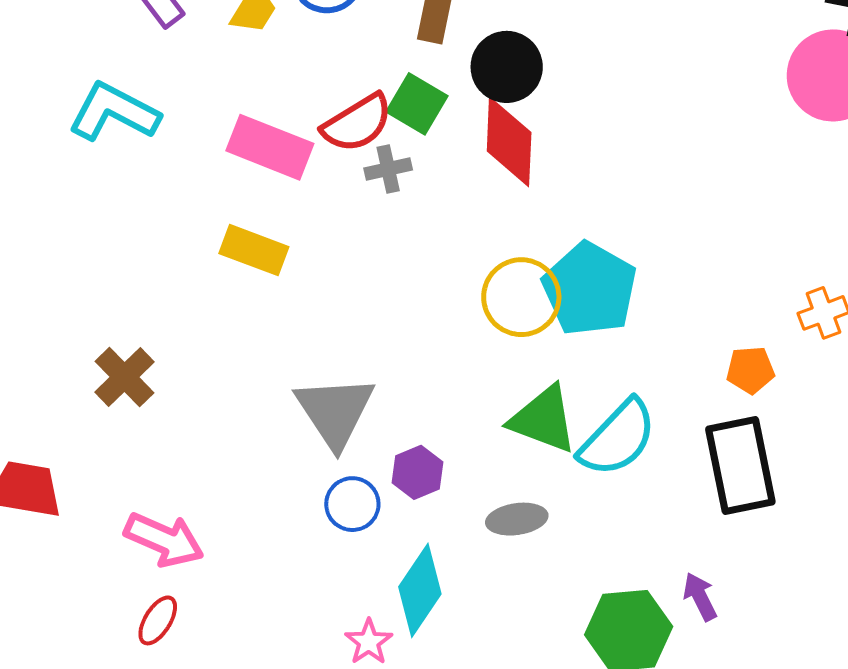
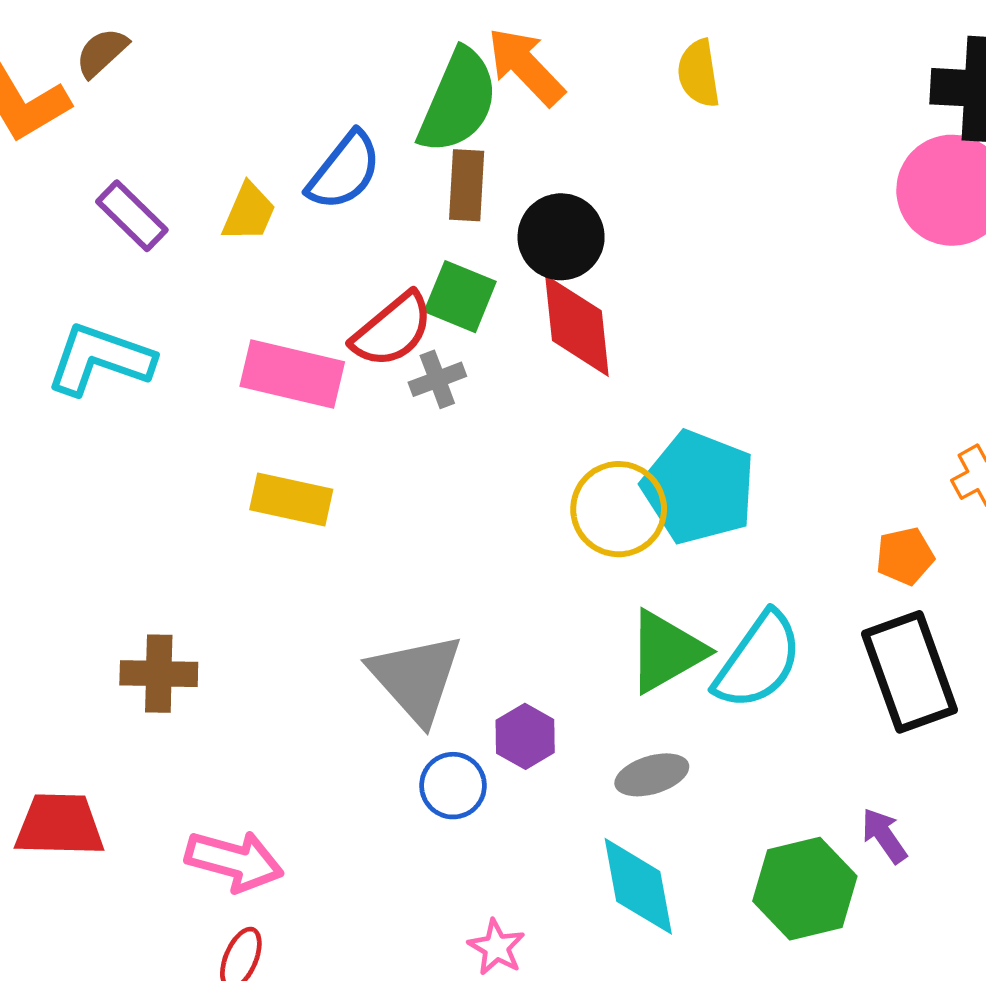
brown cross: (124, 377) -> (159, 674), turned -36
green triangle: (543, 419) -> (666, 651), turned -42
cyan diamond: (420, 590) -> (638, 886), moved, turned -36

